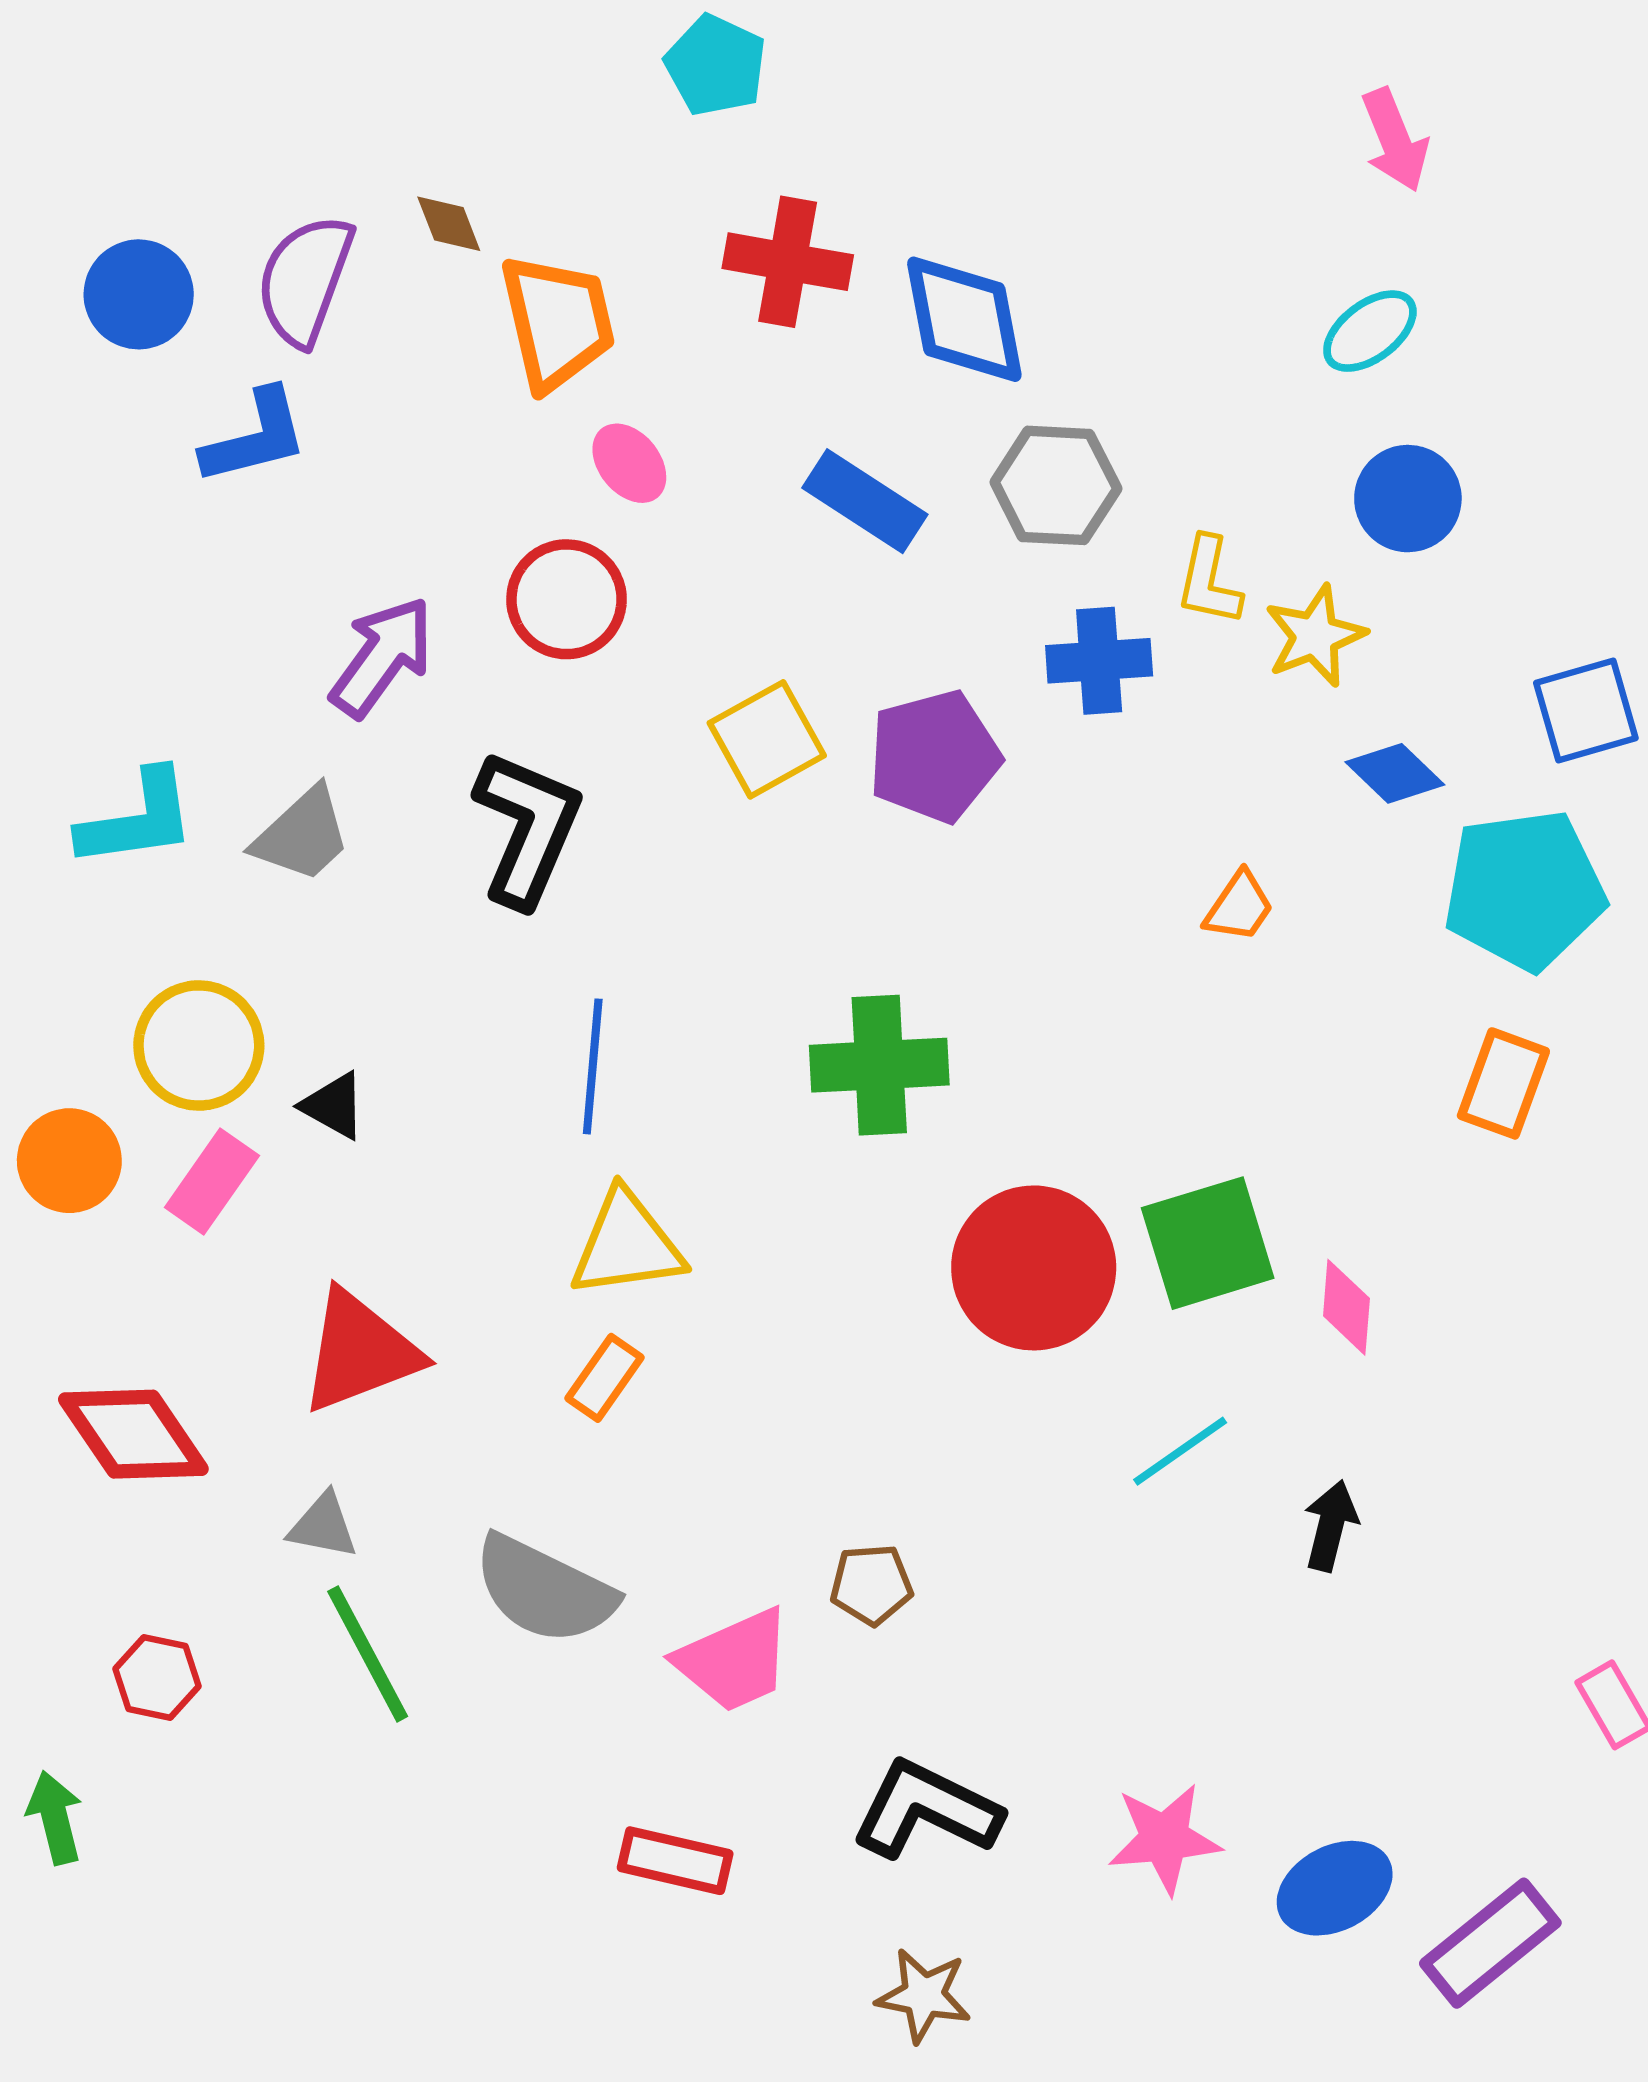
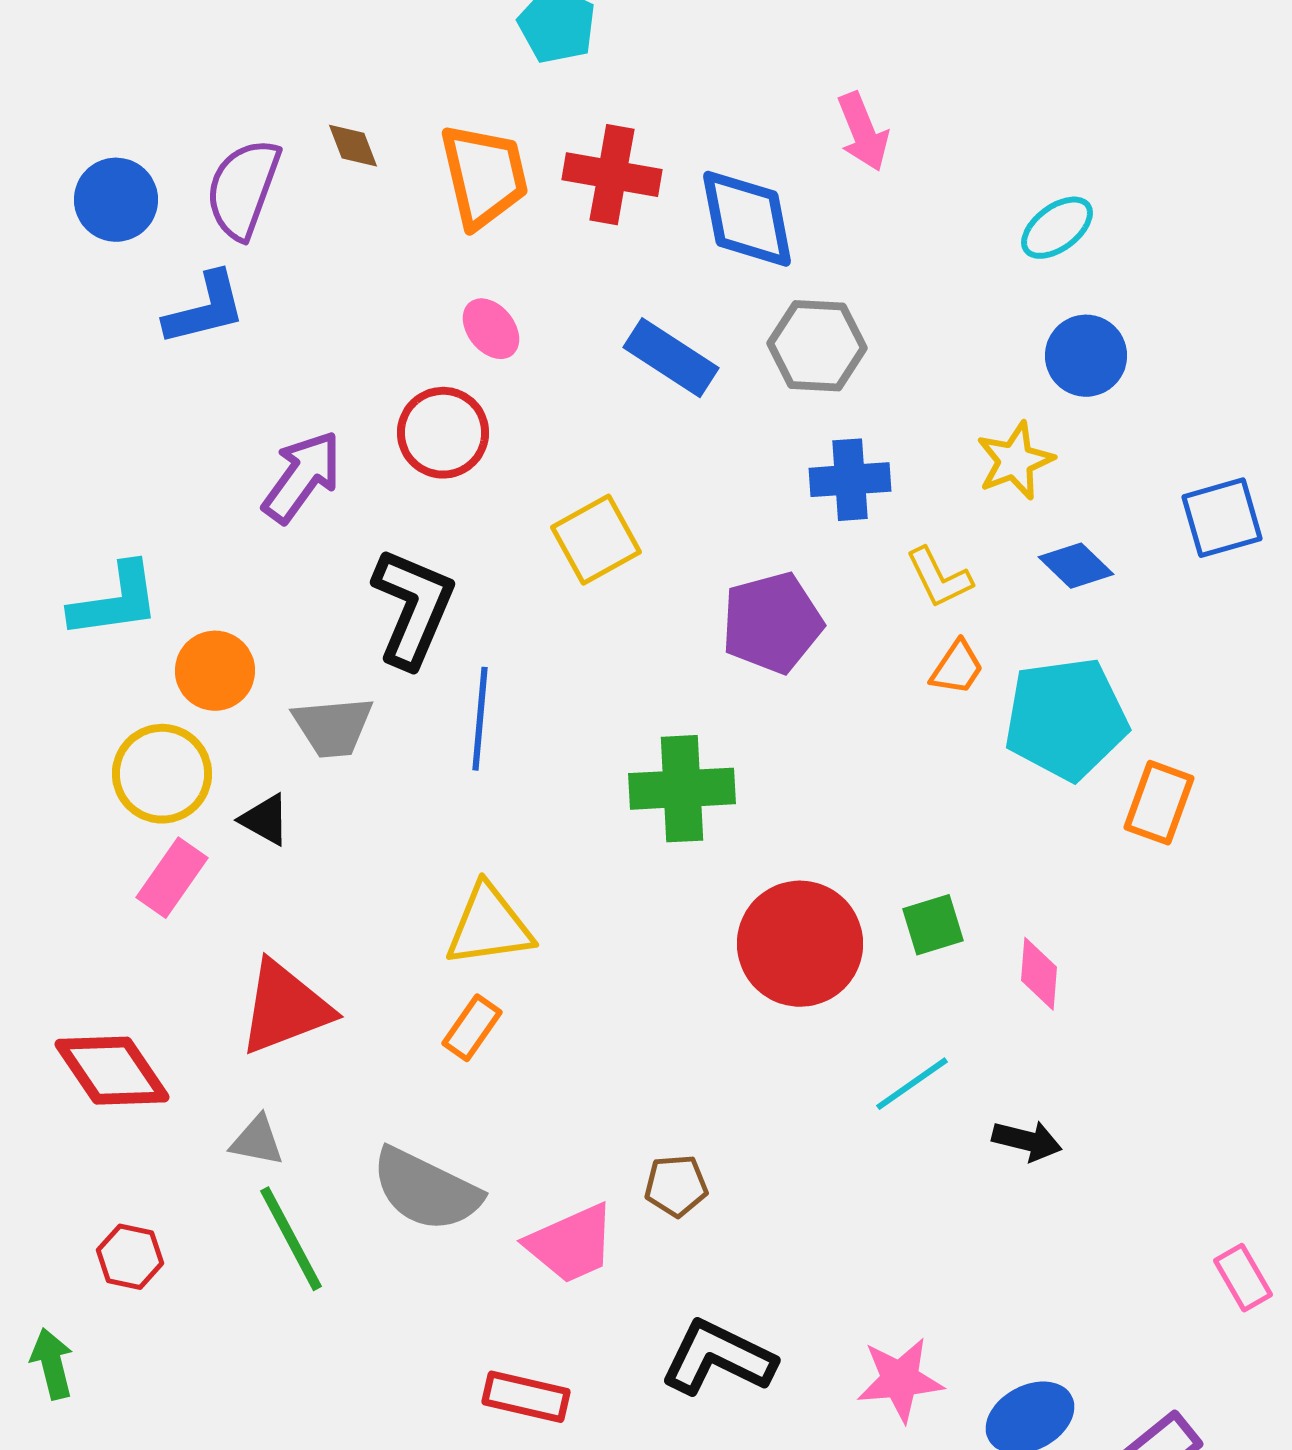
pink arrow: (1395, 140) -> (863, 132), moved
orange trapezoid: (557, 322) -> (484, 176), moved
yellow L-shape: (1209, 581) -> (939, 578), moved, turned -38
purple pentagon: (934, 756) -> (772, 623), moved
gray trapezoid: (302, 835) -> (333, 727), moved, turned 38
cyan pentagon: (1524, 890) -> (1066, 719), moved
blue line: (593, 1066) -> (480, 719), moved
orange circle: (69, 1161) -> (215, 671), moved
green square: (1208, 1243) -> (933, 925), size x0.6
black arrow: (1331, 1526) -> (1027, 1141), turned 90

